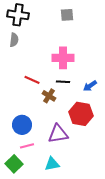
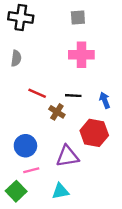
gray semicircle: (14, 40) -> (16, 58), moved
pink cross: (63, 58) -> (81, 55), moved
blue arrow: (90, 86) -> (105, 100), turned 104

